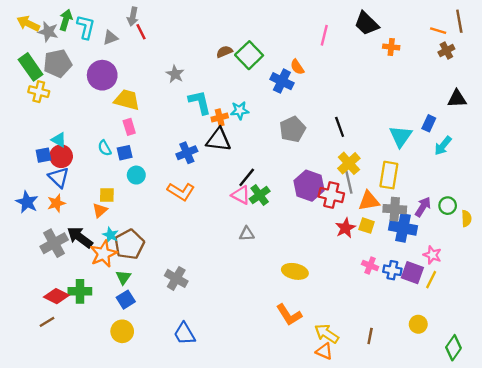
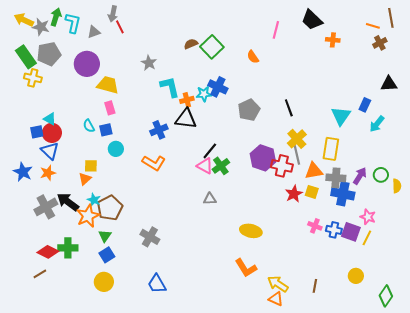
blue cross: (282, 81) -> (218, 87), moved

